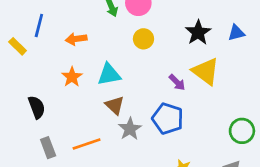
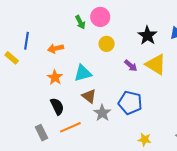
purple arrow: (177, 82) -> (131, 66), moved
black semicircle: (37, 107) -> (57, 106), moved

